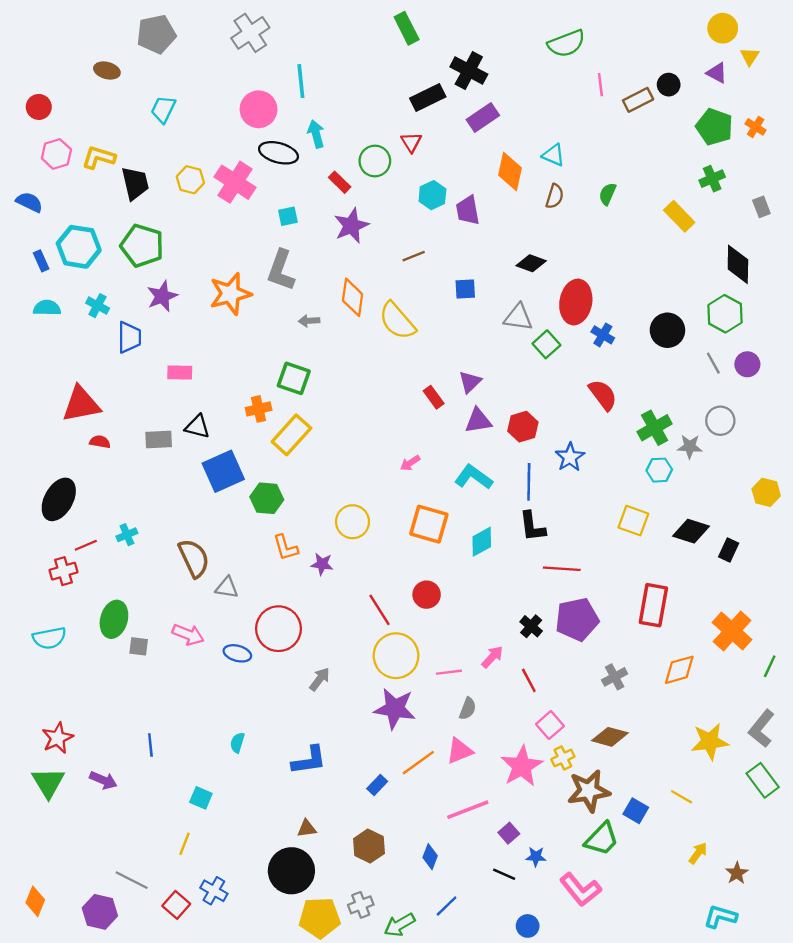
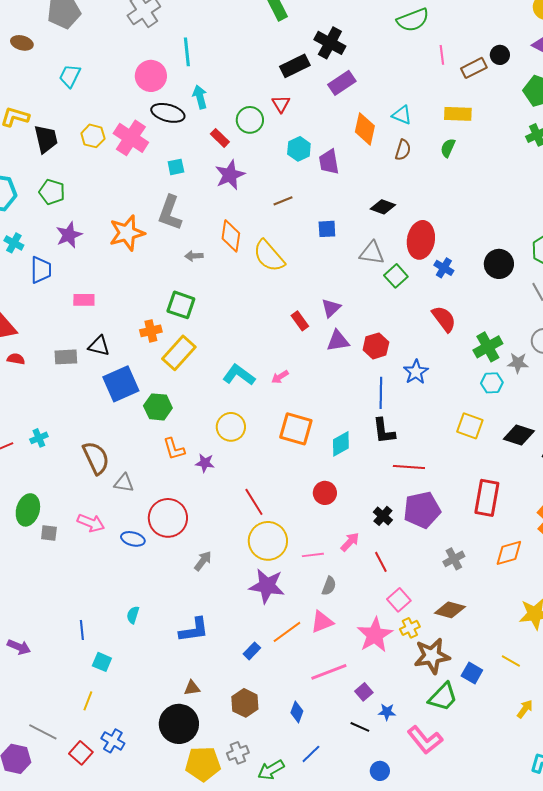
yellow rectangle: (679, 216) -> (458, 114), moved, turned -44
green pentagon: (142, 246) -> (52, 192), size x0.7
cyan L-shape: (474, 477) -> (239, 375), moved
red circle: (427, 595) -> (325, 493), moved
blue line: (150, 745) -> (82, 630), moved

